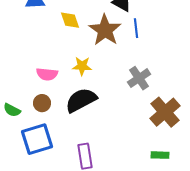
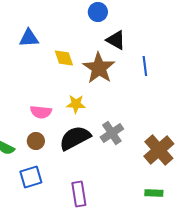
blue line: (136, 28) -> (145, 66), moved
gray cross: (139, 78) -> (112, 133), moved
blue square: (37, 139) -> (31, 177), size x0.7

